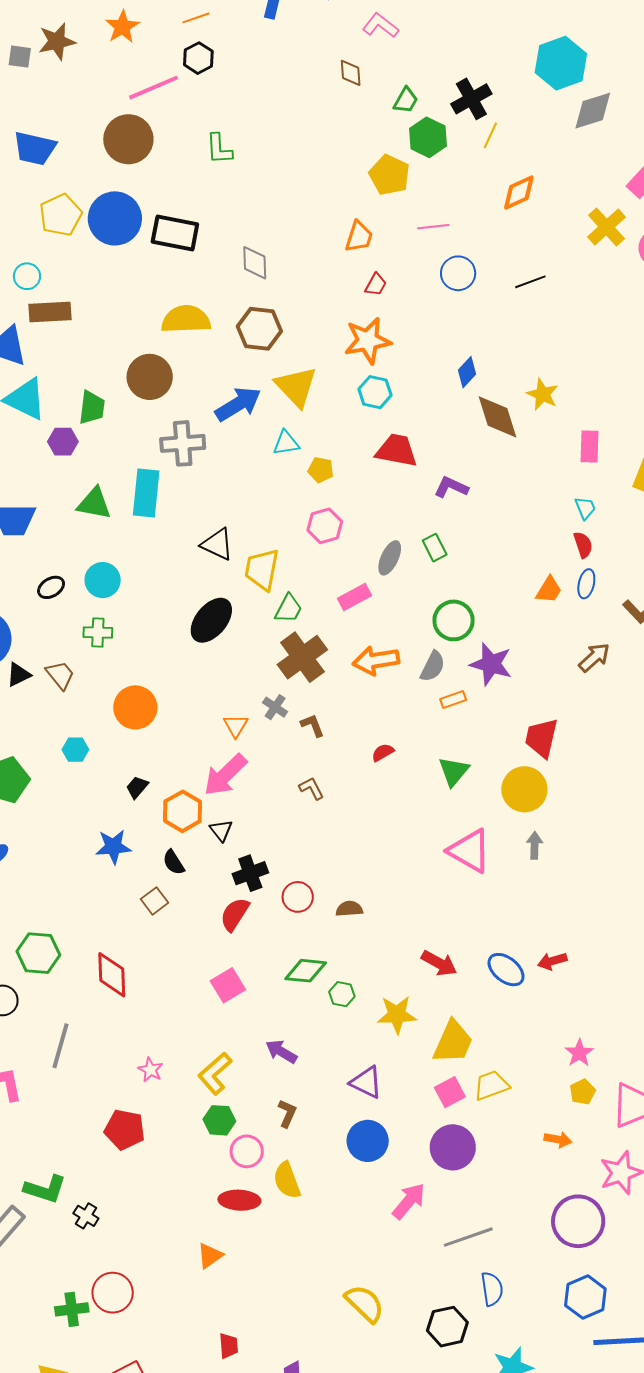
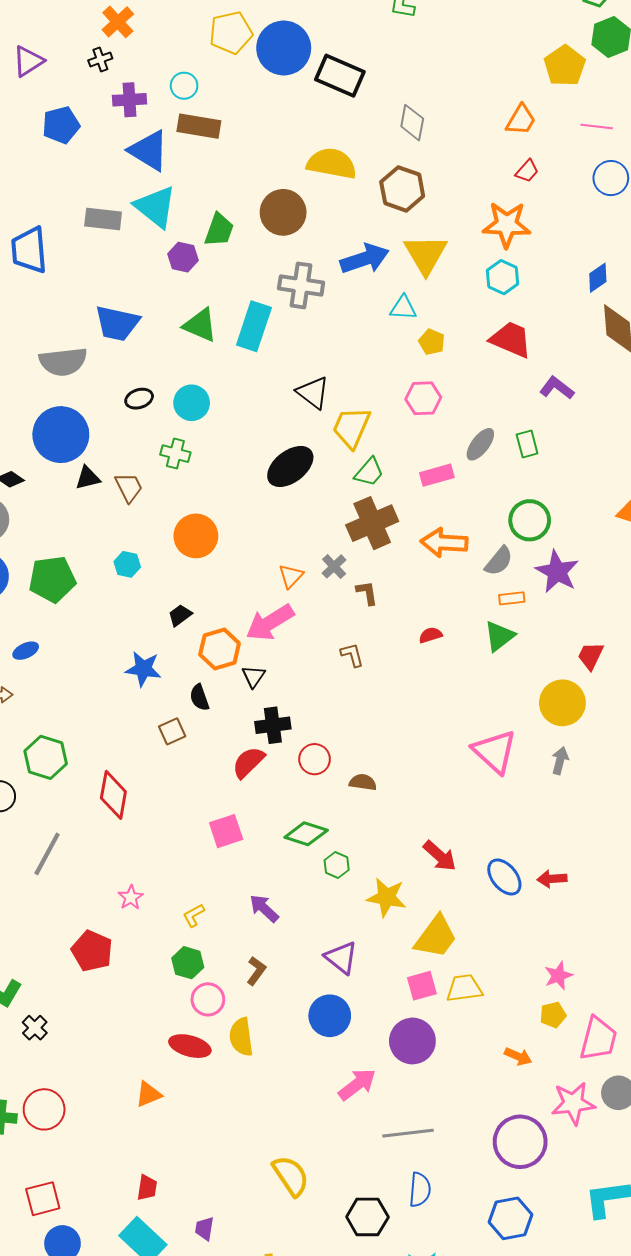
red trapezoid: (541, 738) -> (591, 656), size x0.7
green triangle: (454, 771) -> (499, 636), moved
yellow L-shape: (215, 1073) -> (194, 915), size x0.6

